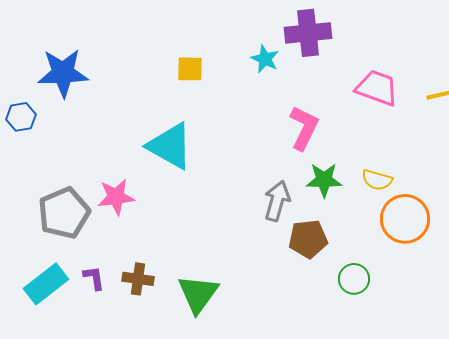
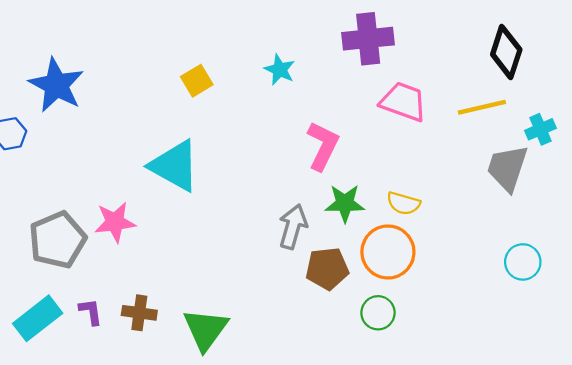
purple cross: (308, 33) -> (368, 39), moved
yellow square: (190, 69) -> (197, 81), turned -32
blue star: (63, 73) -> (56, 85), turned 30
orange circle: (405, 219) -> (388, 252), moved

